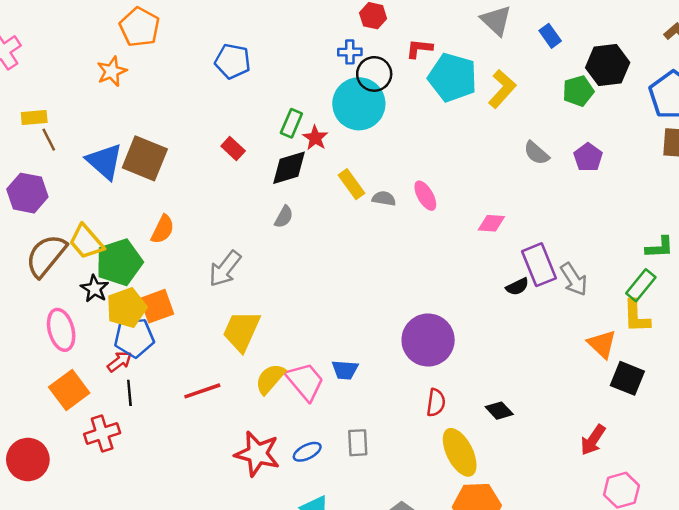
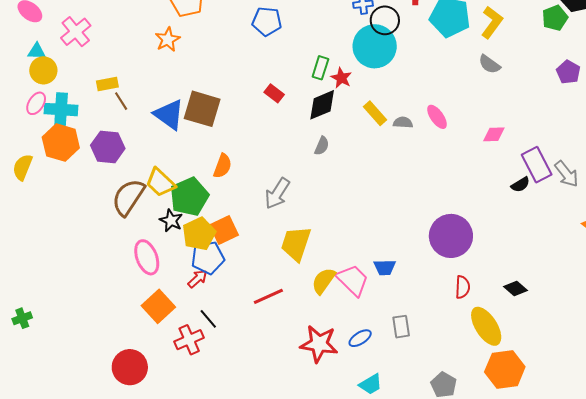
gray semicircle: (536, 153) -> (489, 64), moved
black line: (129, 393) -> (208, 319), moved, turned -30

